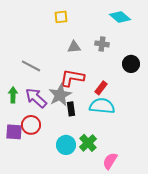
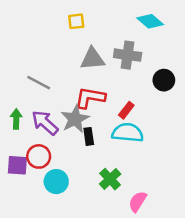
gray cross: (102, 44) -> (128, 55), size x1.5
gray triangle: (74, 47) -> (92, 59), size x1.5
cyan circle: (66, 145) -> (56, 182), moved

